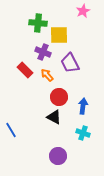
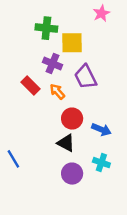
blue arrow: (83, 106) -> (101, 130), turned 105
purple circle: (58, 156) -> (72, 174), moved

